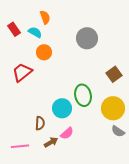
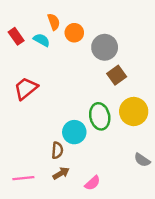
orange circle: (44, 52) -> (74, 33), moved
brown square: (114, 74) -> (117, 75), moved
yellow circle: (113, 108) -> (134, 111), moved
brown semicircle: (40, 123) -> (57, 150), moved
pink semicircle: (67, 133) -> (92, 183), moved

